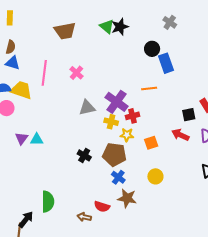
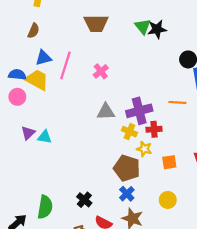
blue triangle: (13, 63) -> (43, 58), moved, turned -42
purple cross: (117, 102) -> (139, 111), turned 30
black cross: (84, 155) -> (84, 200), moved

